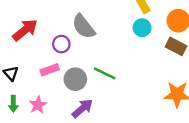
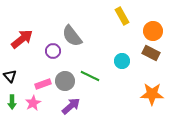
cyan circle: (142, 28) -> (122, 61), moved
pink rectangle: (50, 70) -> (43, 84), moved

